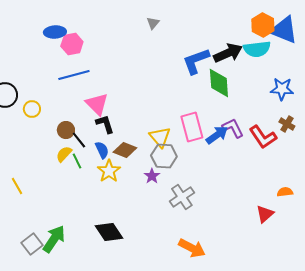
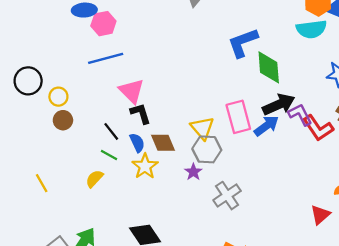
black arrow: (228, 53) -> (279, 104), moved
purple L-shape: (233, 128) -> (300, 115), moved
brown circle: (66, 130) -> (63, 120), moved
brown diamond: (125, 150) -> (163, 143), turned 45
yellow semicircle: (64, 154) -> (94, 179), moved
green line: (77, 161) -> (109, 155), turned -35

